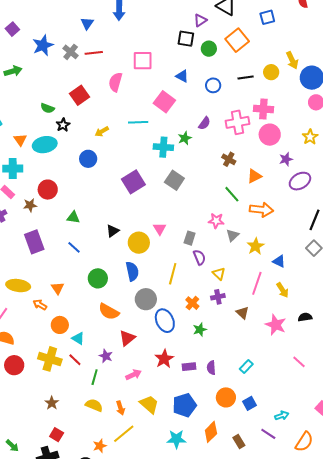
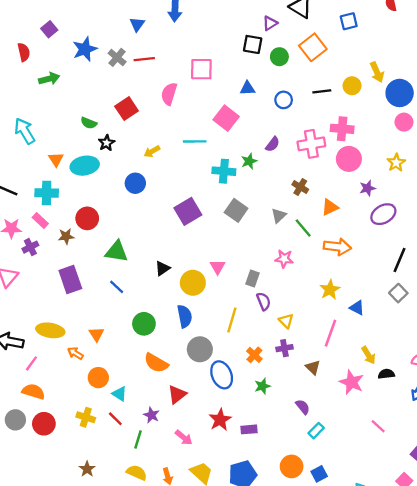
blue triangle: (182, 76) -> (247, 88), turned -32
green triangle: (73, 217) -> (117, 252), size x1.5
gray triangle: (233, 235) -> (279, 216), moved
yellow arrow: (283, 290) -> (368, 355), moved
yellow cross: (50, 359) -> (86, 417), size x0.7
purple semicircle: (211, 368) -> (303, 407), moved, turned 144
pink arrow: (134, 375) -> (184, 438), turned 63

